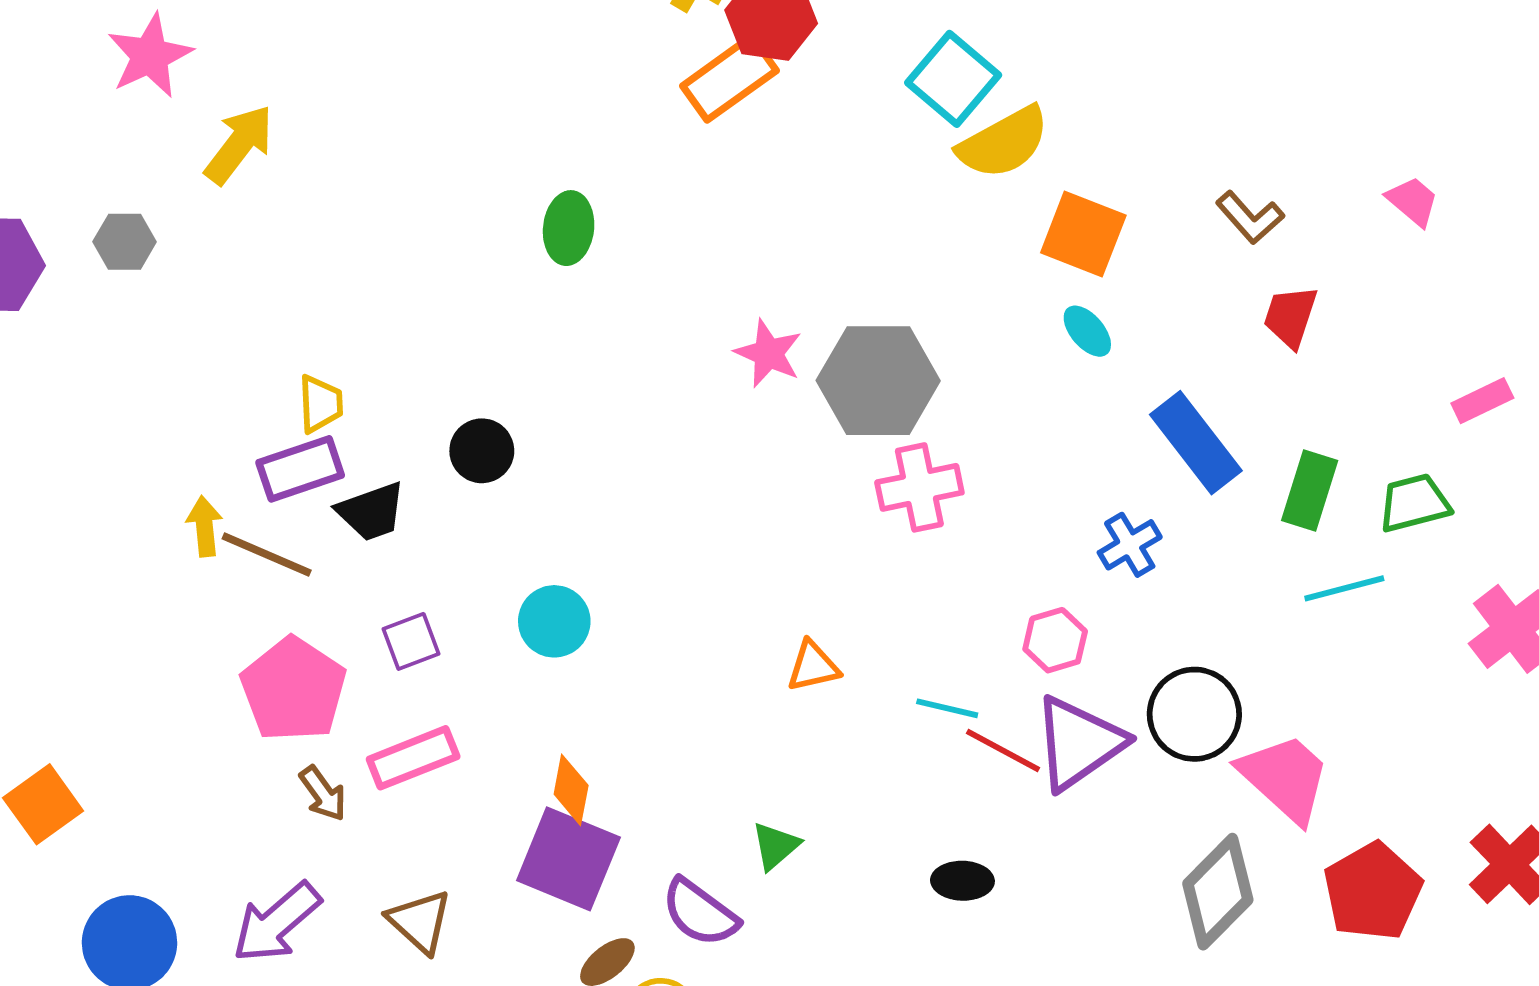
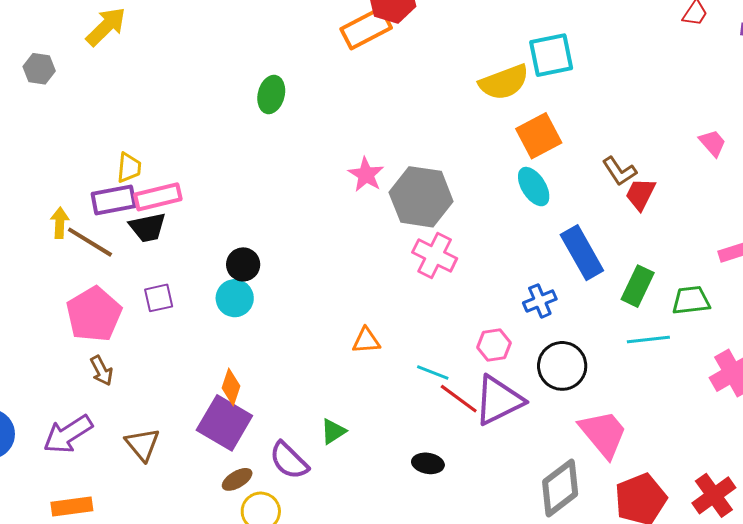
cyan square: (953, 79) -> (551, 55), moved, turned 30
brown L-shape: (1250, 217) -> (619, 171), moved
orange square: (1083, 234) -> (539, 136), turned 33
cyan ellipse: (1087, 331) -> (534, 187), size x1.4
black circle: (482, 451) -> (243, 264), moved
pink cross: (919, 487) -> (435, 255), turned 30
black circle: (1194, 714) -> (562, 366), moved
pink rectangle: (413, 758) -> (158, 197), moved

